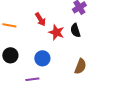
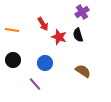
brown semicircle: (80, 66) -> (83, 71), turned -77
purple line: (32, 79) -> (35, 84), turned 56

